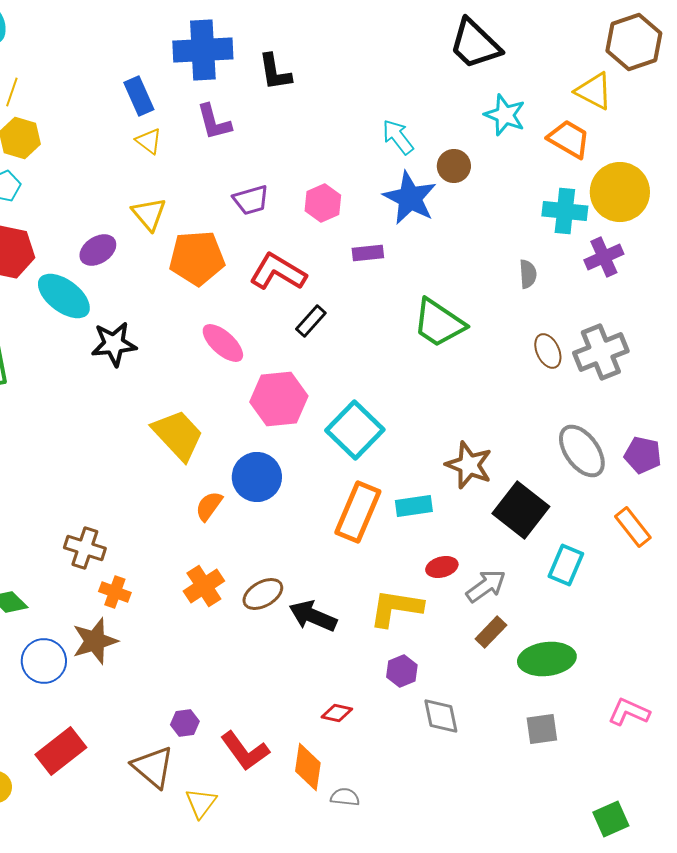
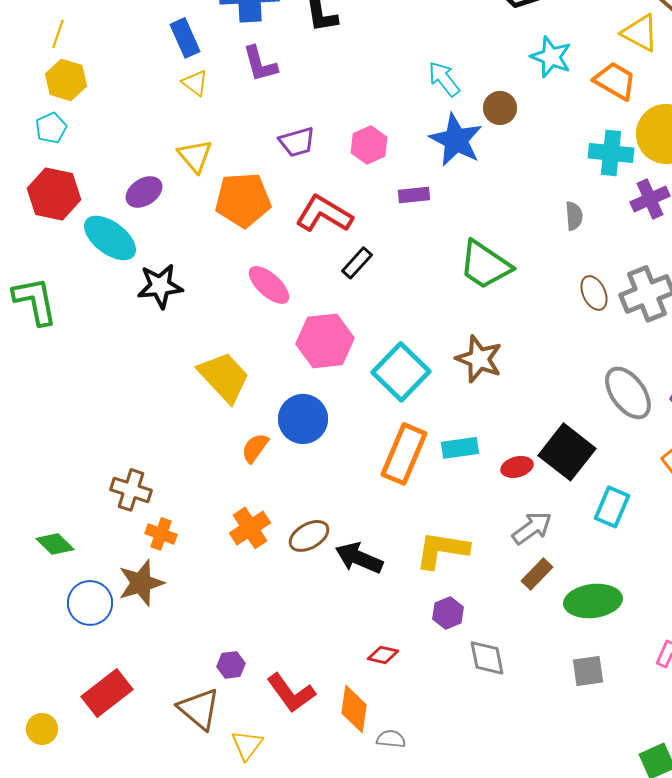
brown star: (469, 465) -> (479, 359), moved
red ellipse: (442, 567) -> (517, 467), moved

